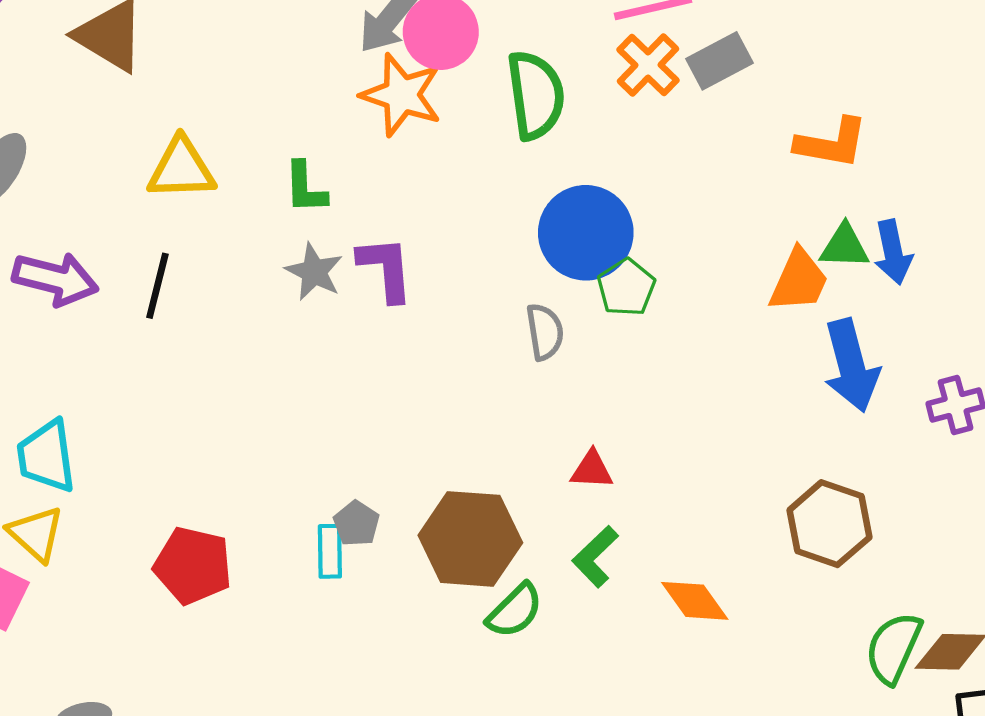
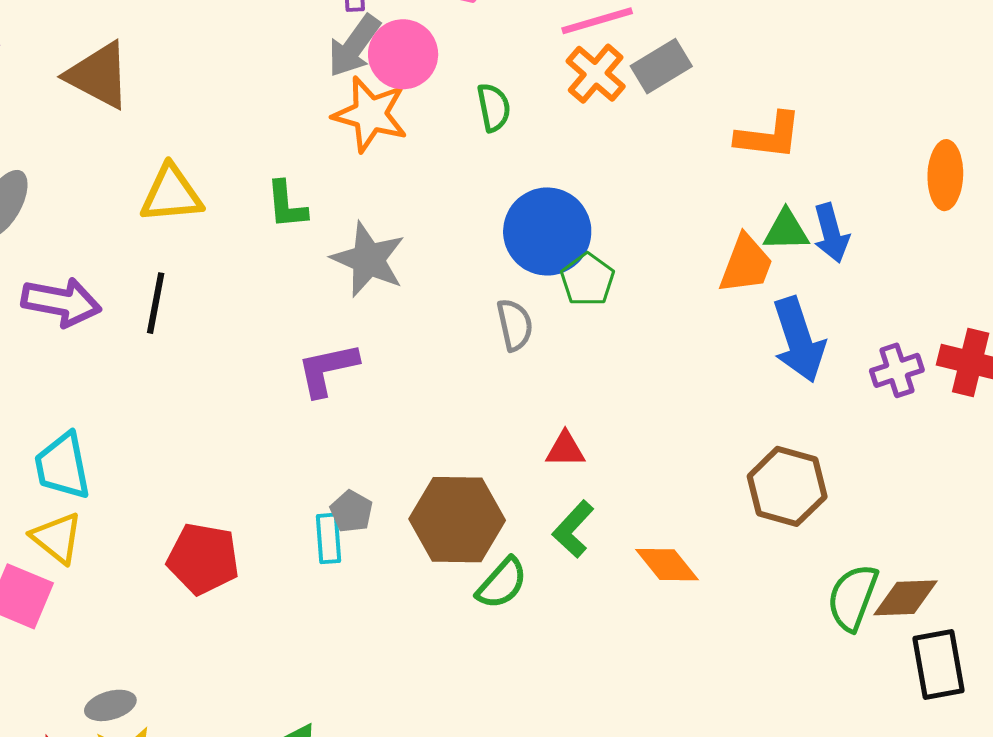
green semicircle: (536, 95) -> (494, 107), size x0.6
purple L-shape: (386, 269) -> (327, 369), moved, turned -94
gray star: (314, 272) -> (368, 259), moved, size x1.4

